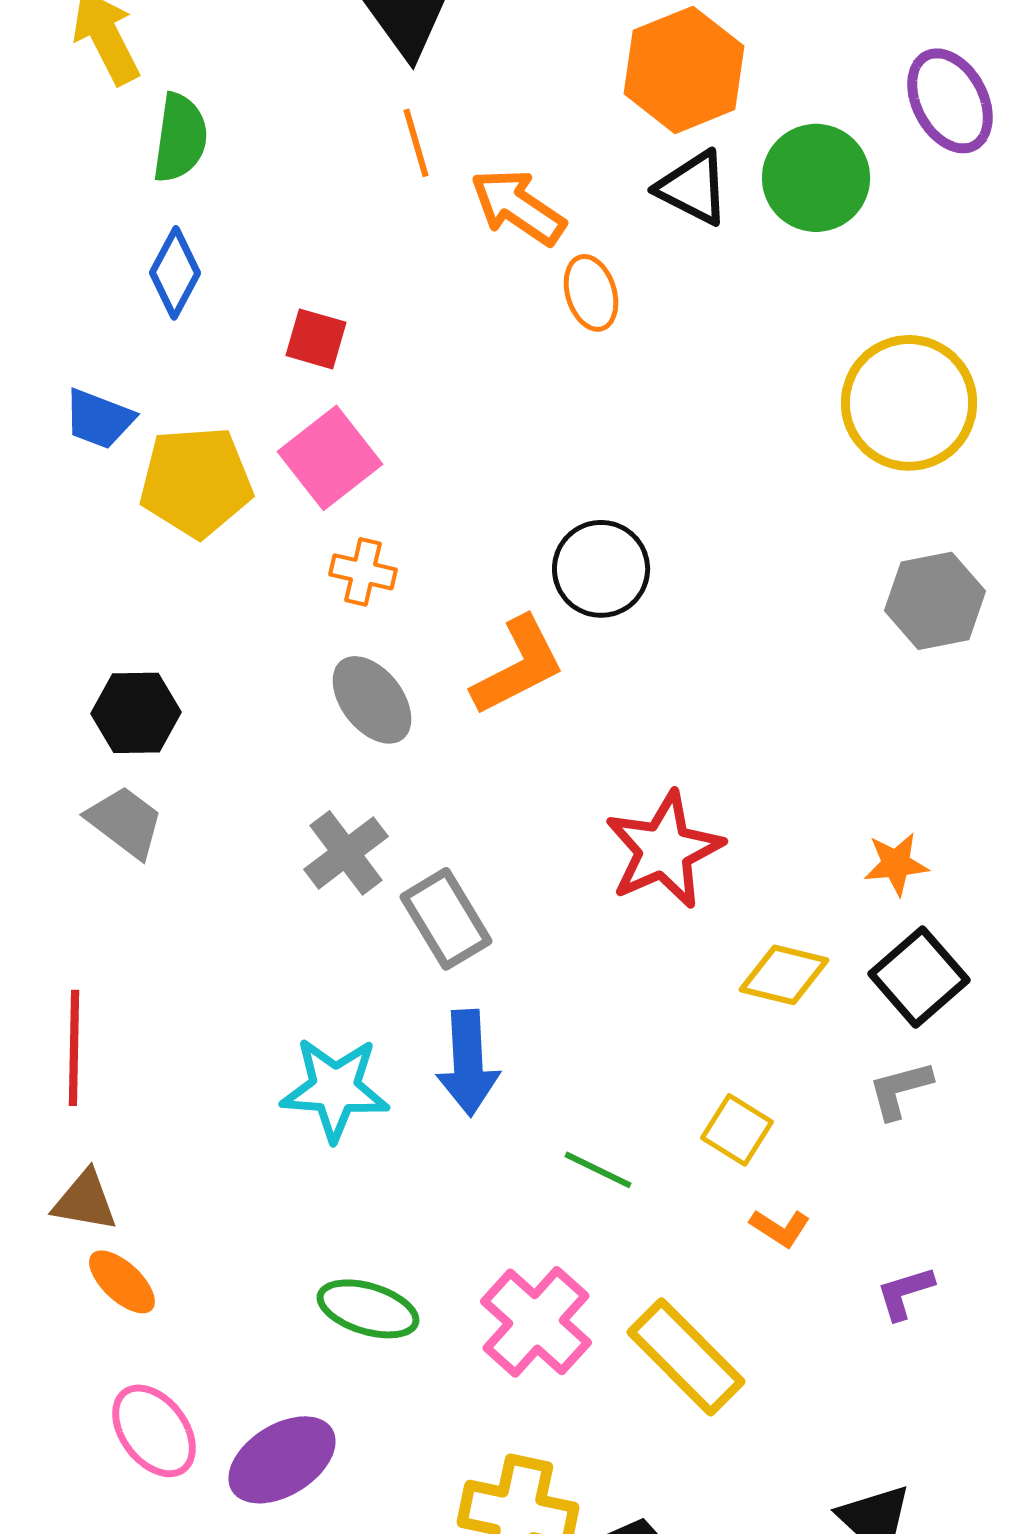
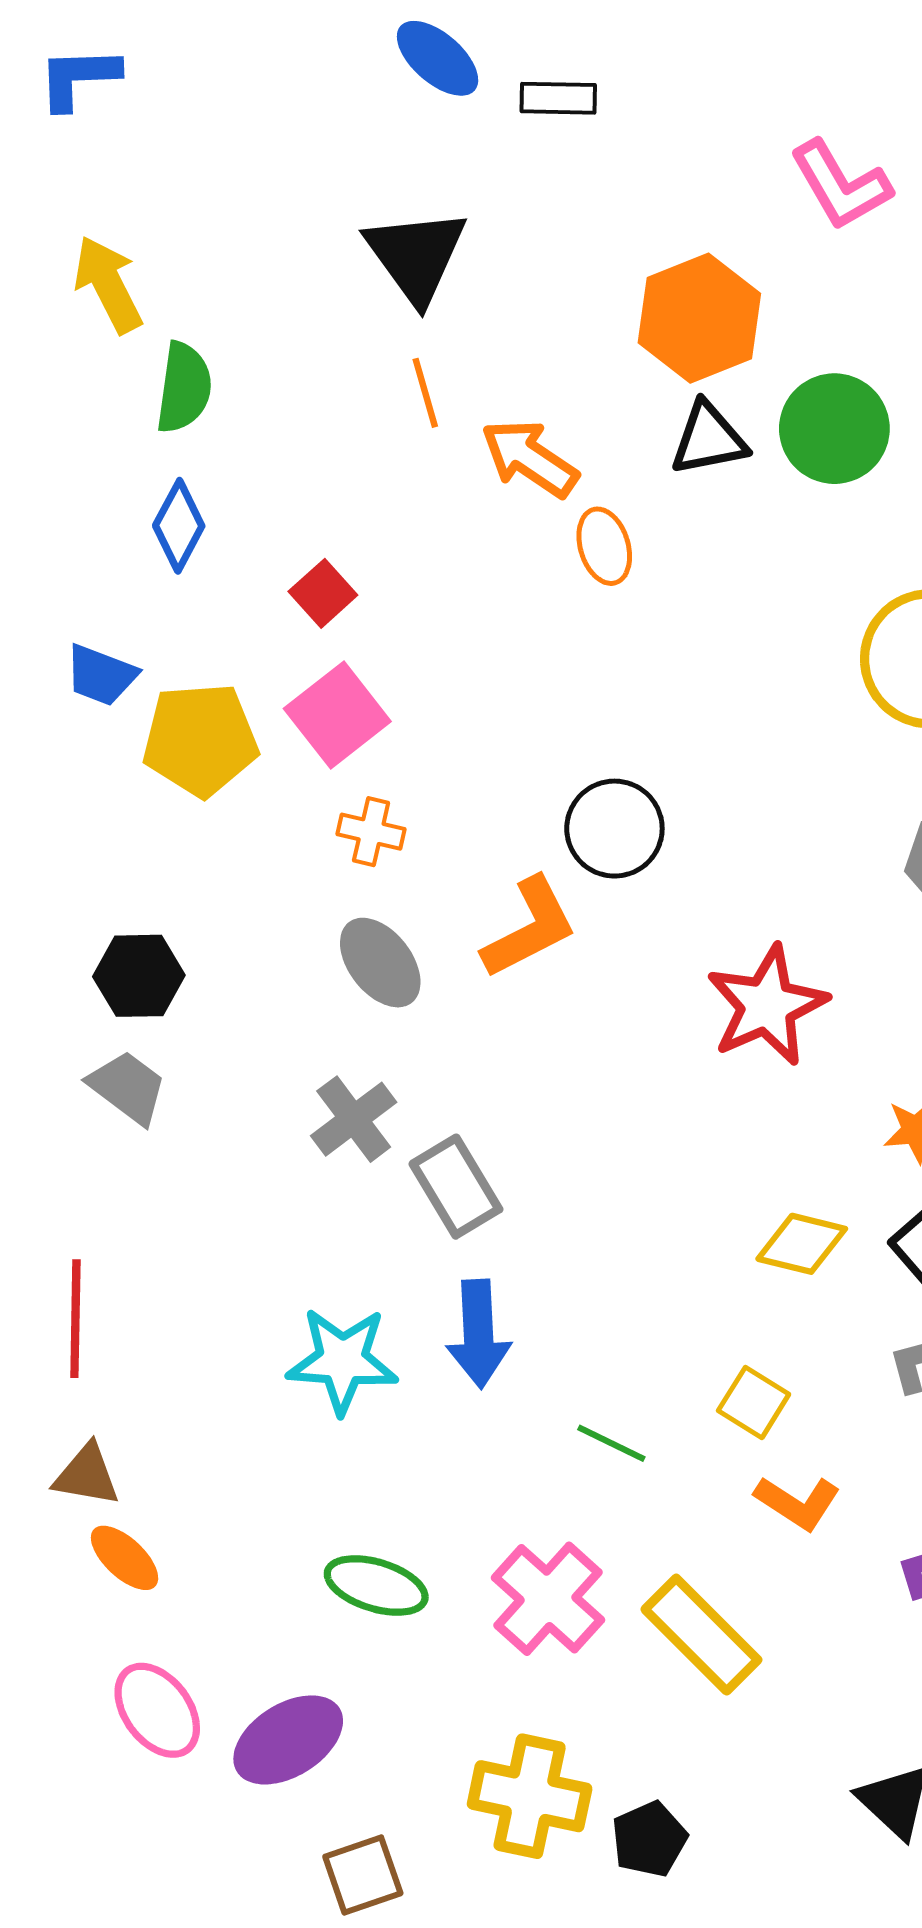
black triangle: (693, 188) -> (709, 439), turned -38
red square: (316, 339) -> (323, 593), turned 32
red star: (664, 850) -> (767, 1006), moved
orange L-shape: (780, 1228) -> (798, 1503), size x1.4

